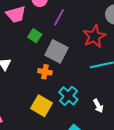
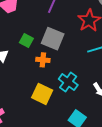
green square: (35, 36) -> (26, 40), moved

